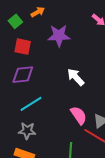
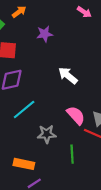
purple star: (59, 36) -> (45, 34), size x0.7
gray star: (27, 131) -> (47, 134), moved

